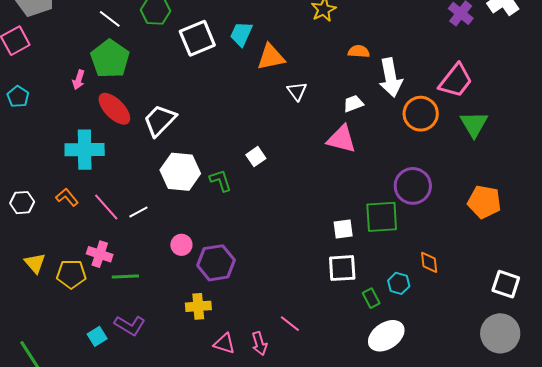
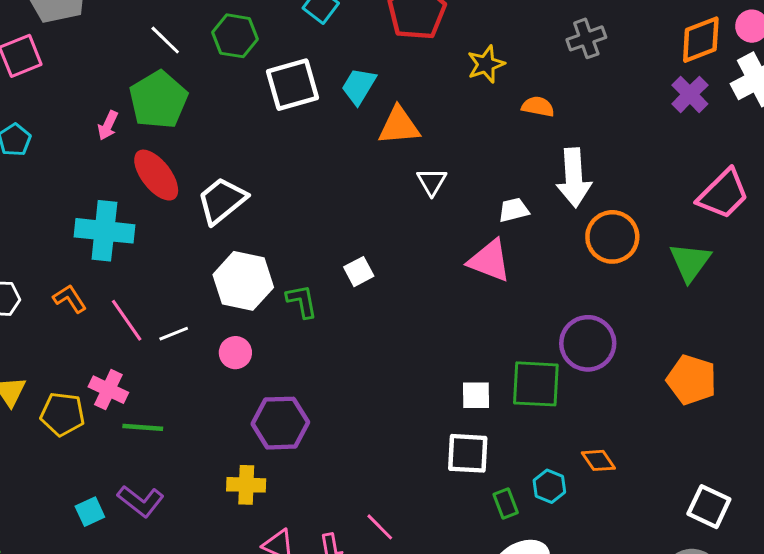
orange semicircle: (359, 51) -> (538, 107), moved
pink trapezoid: (456, 81) -> (723, 194), moved
pink circle: (181, 245) -> (235, 353), moved
orange diamond: (429, 262) -> (598, 460), turned -35

